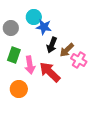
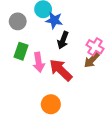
brown arrow: (67, 50) -> (92, 60), moved
pink cross: (79, 60) -> (95, 47), moved
orange circle: (19, 89) -> (51, 104), moved

